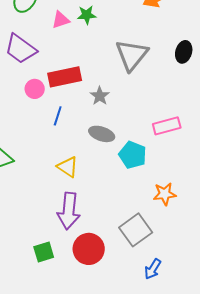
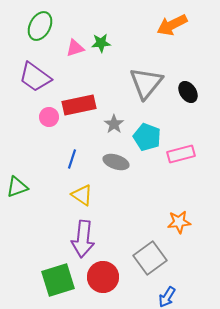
black ellipse: (184, 52) -> (188, 92), moved, turned -50
blue line: (58, 116) -> (72, 159), moved
cyan pentagon: (133, 155) -> (147, 137), moved
green square: (44, 252) -> (58, 280), size x1.6

